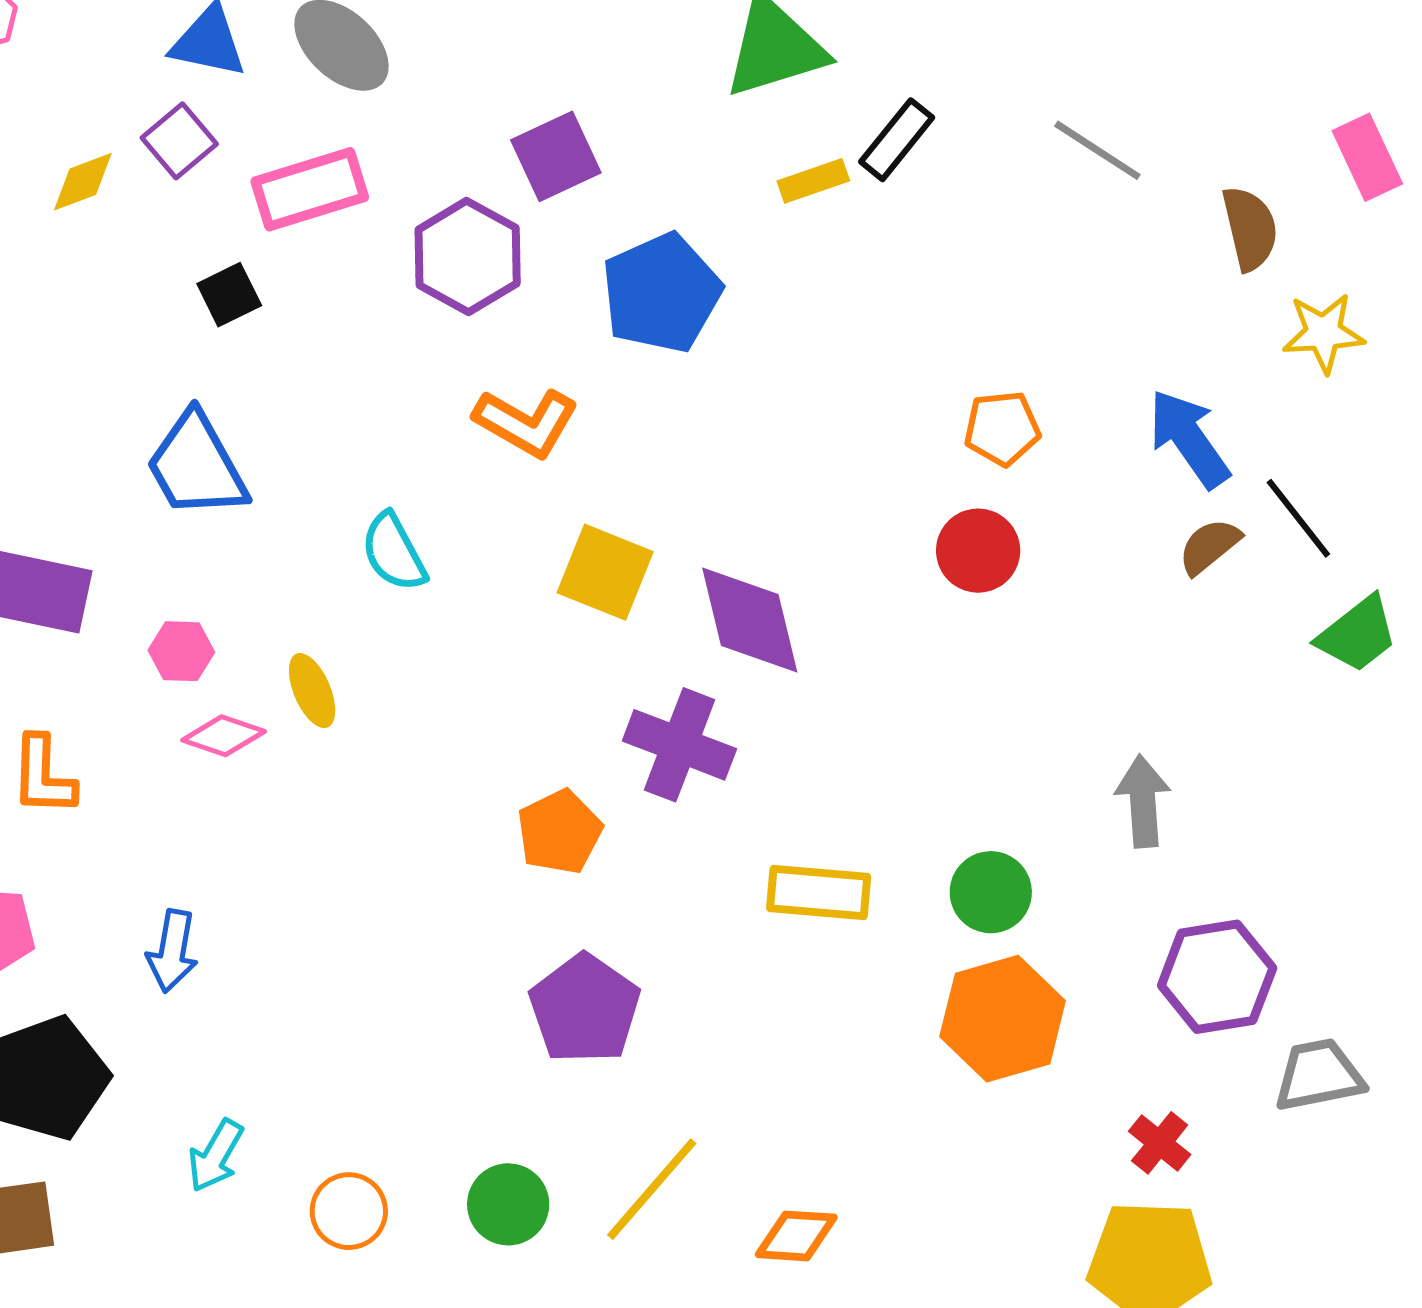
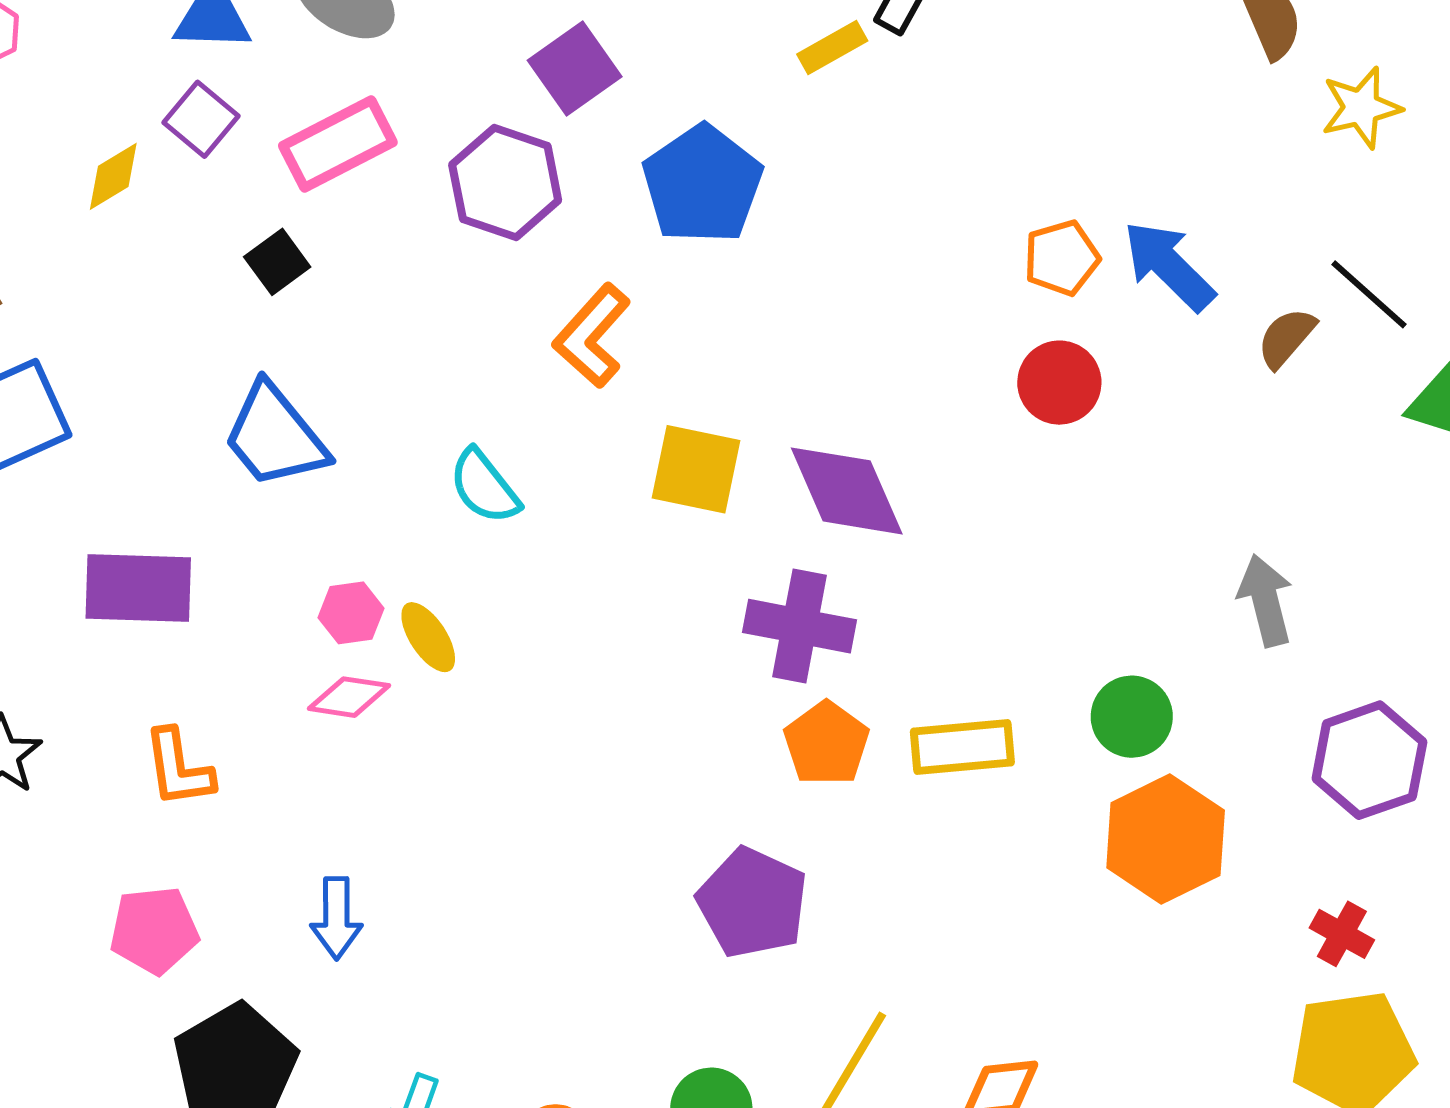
orange L-shape: (526, 423) -> (592, 336), turned 112
blue arrow: (1189, 439) -> (1169, 266), moved
pink hexagon: (181, 651) -> (351, 613), moved
orange pentagon: (560, 832) -> (826, 743), moved

